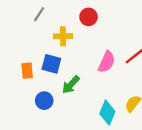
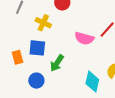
yellow cross: (63, 36) -> (43, 23), turned 35
pink semicircle: (107, 62) -> (84, 38), turned 90

